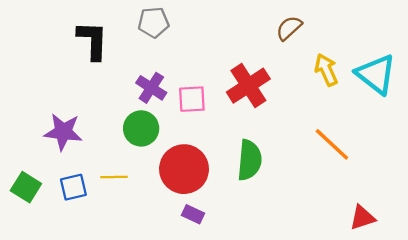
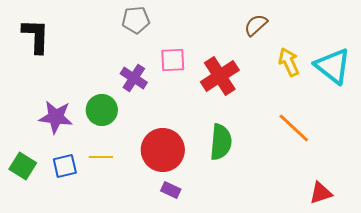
black L-shape: (93, 40) -> (36, 36), moved
pink square: (192, 99) -> (173, 60), moved
green circle: (141, 128) -> (102, 110), moved

